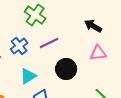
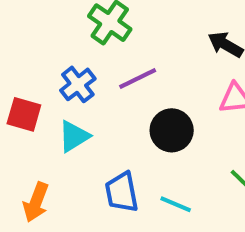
cyan triangle: (28, 76) -> (74, 136), moved

